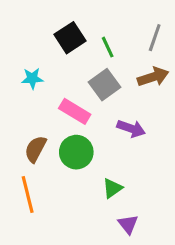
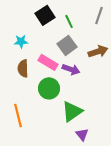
brown arrow: (153, 77) -> (98, 51), moved
purple arrow: (131, 129) -> (71, 69), moved
brown semicircle: (35, 149) -> (23, 68), moved, turned -30
green triangle: (112, 188) -> (72, 111), size x1.6

